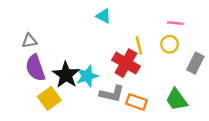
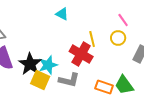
pink line: (175, 23) -> (123, 20), turned 48
yellow square: (49, 98) -> (40, 80), moved, turned -30
orange rectangle: (137, 102) -> (104, 87), moved

